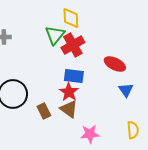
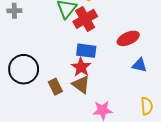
red ellipse: (115, 64) -> (128, 38), turned -50
blue triangle: (126, 90) -> (139, 65), turned -42

